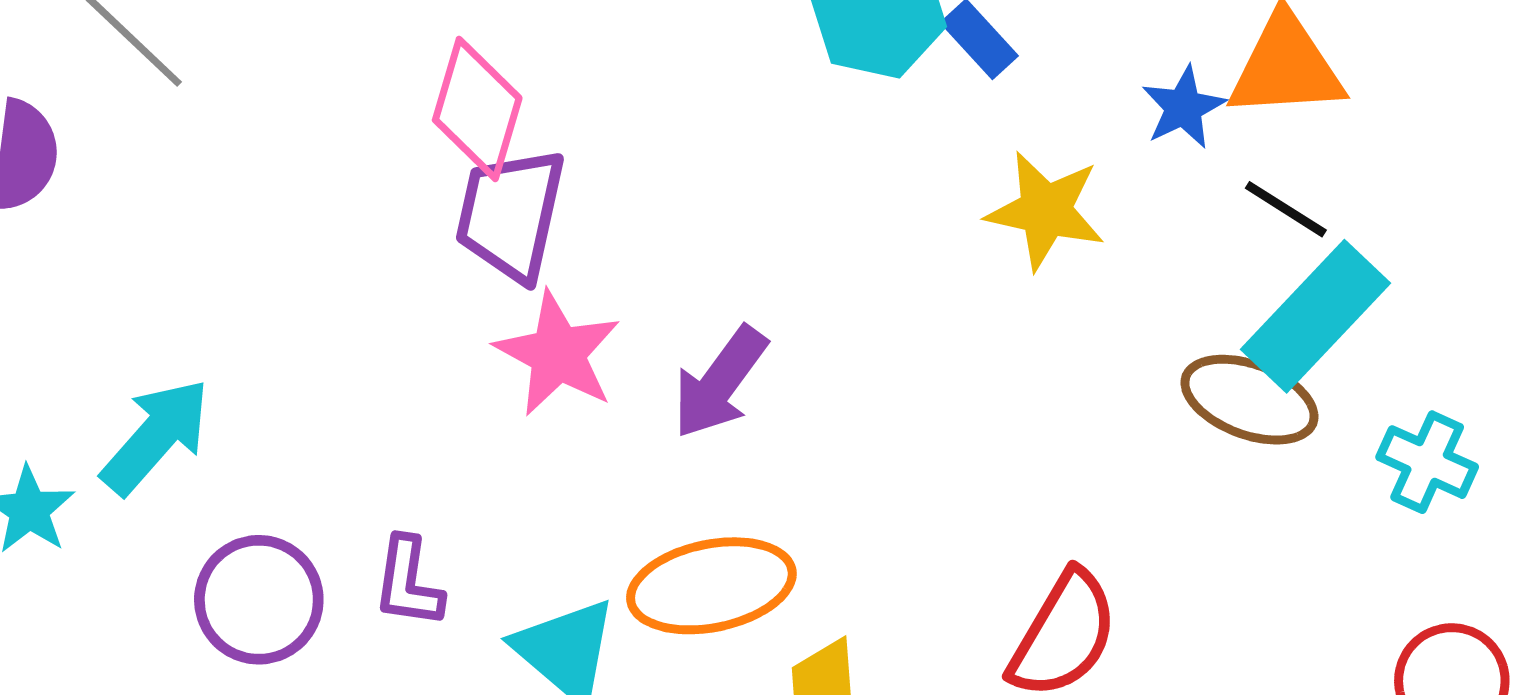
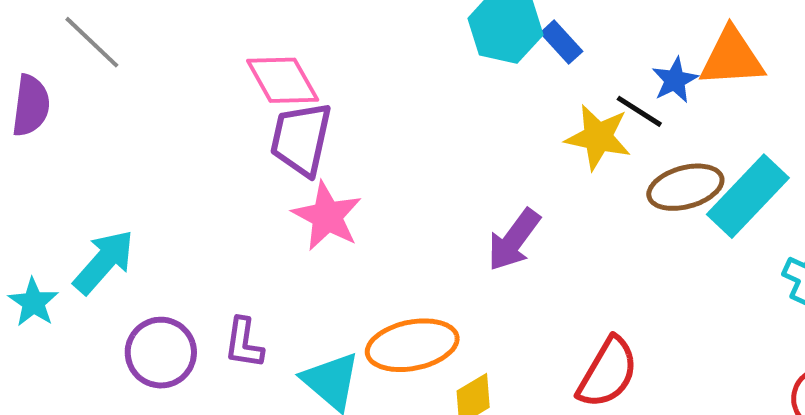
pink diamond: (477, 109) -> (283, 80), turned -46
black line: (1286, 209) -> (639, 111), moved
purple arrow: (720, 382) -> (514, 240), moved
brown ellipse: (1250, 400) -> (685, 187), moved, turned -36

